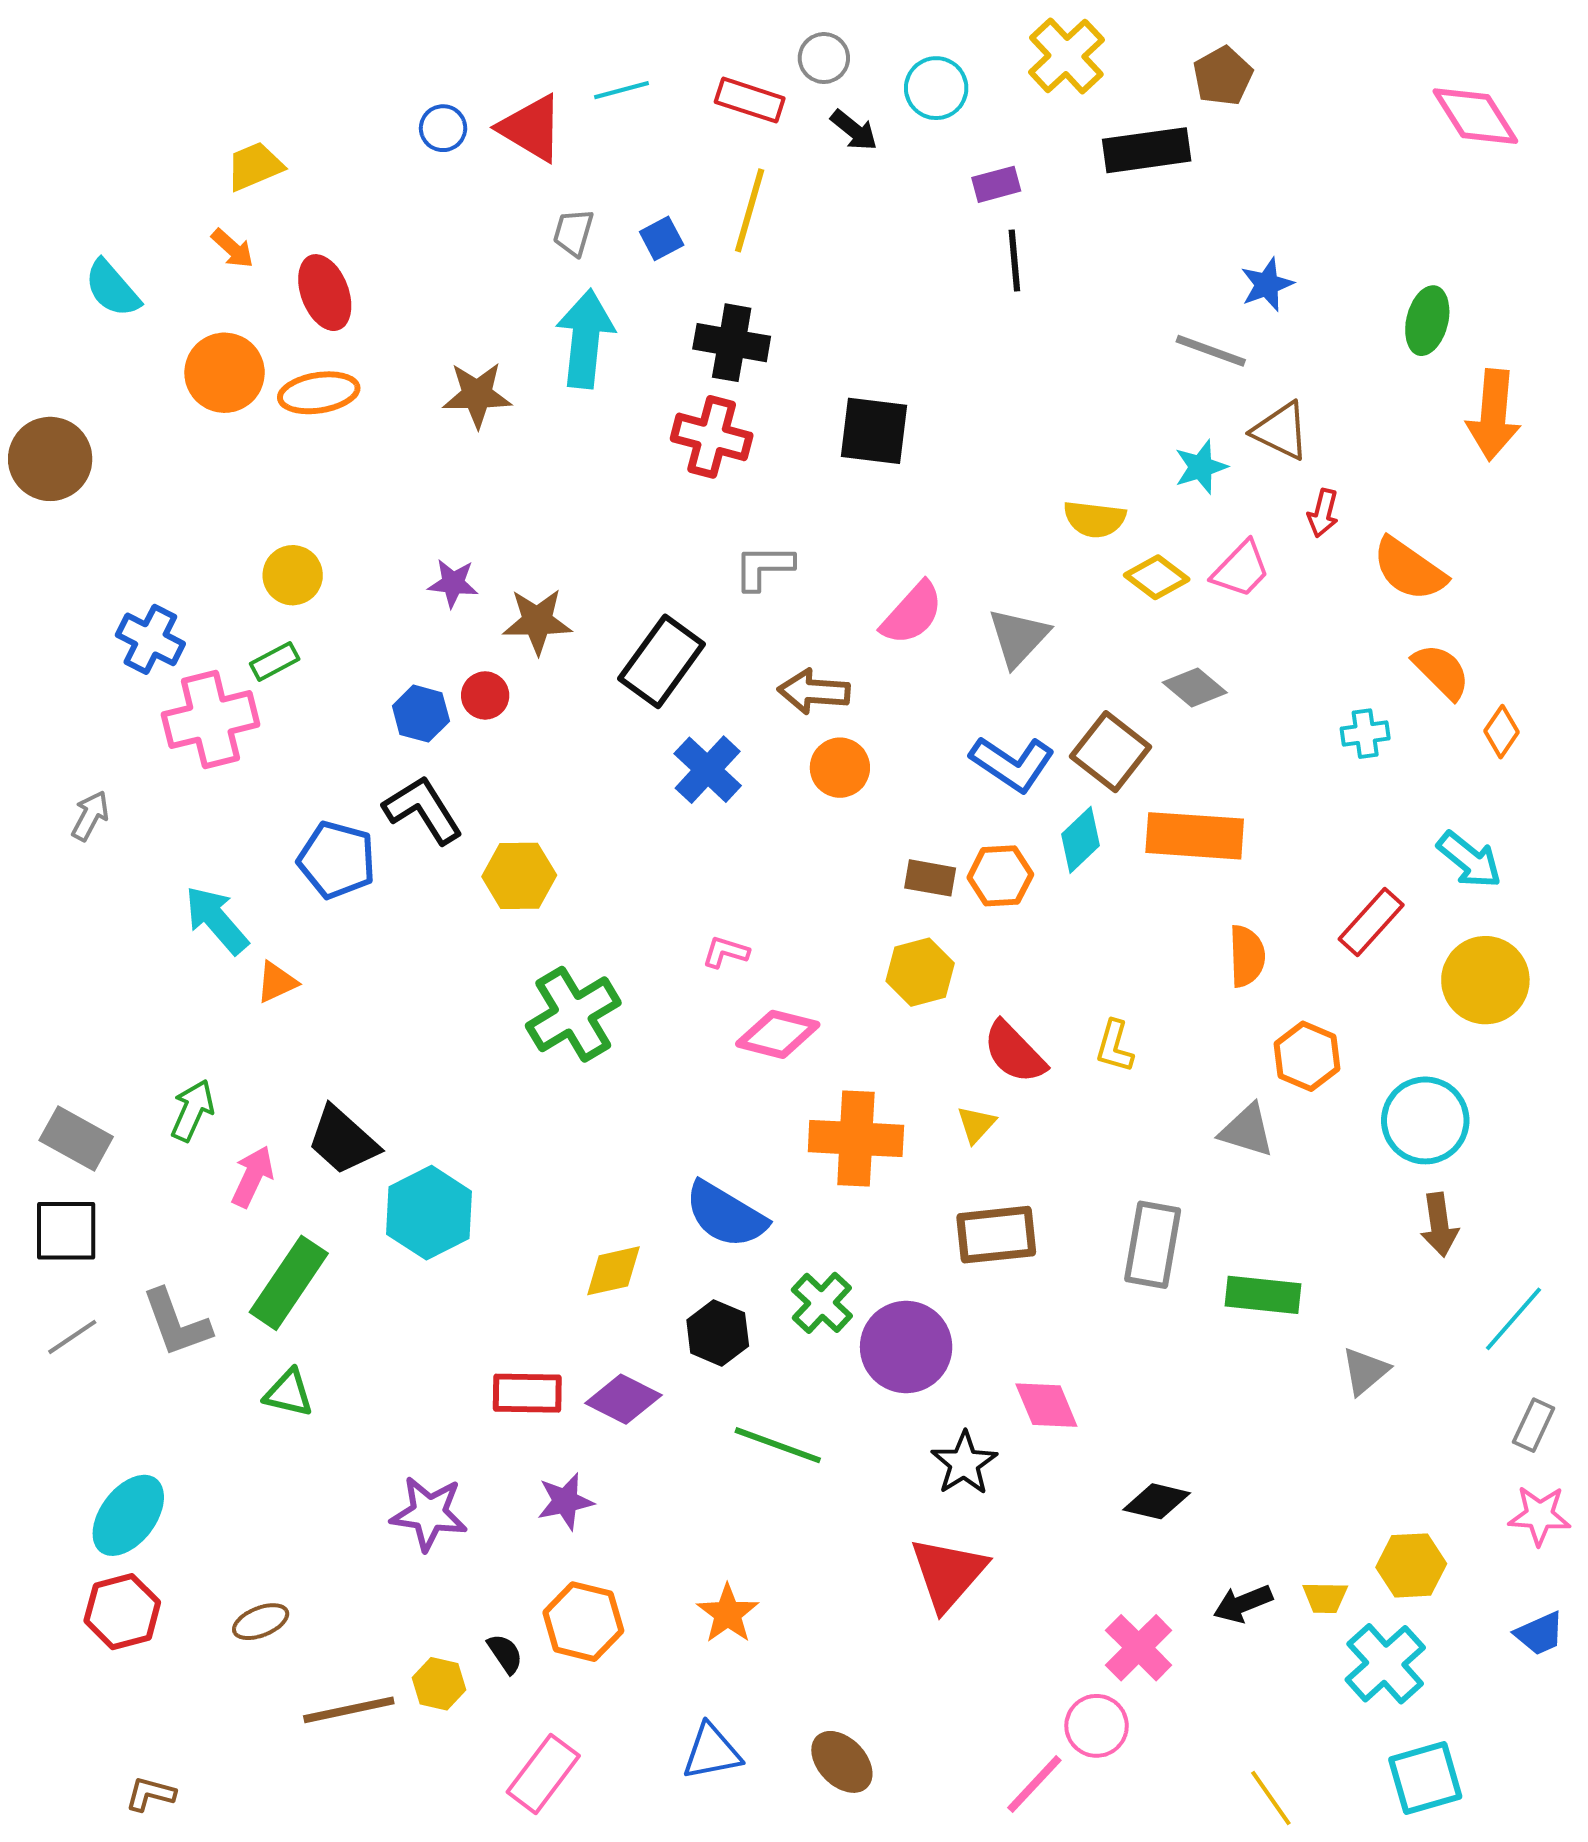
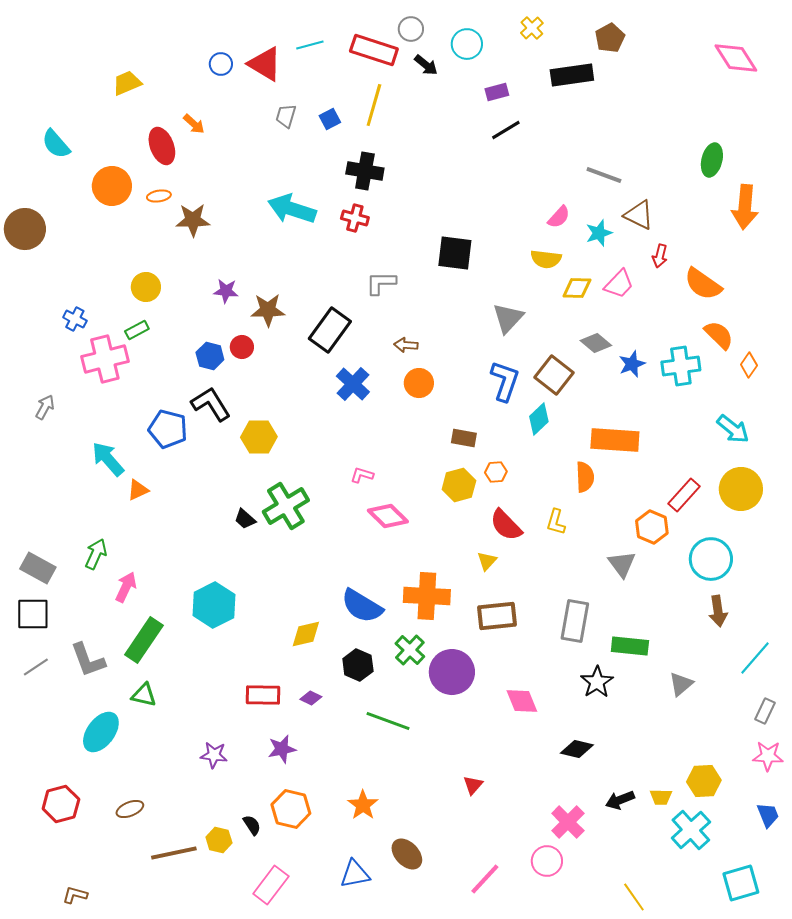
yellow cross: (1066, 56) -> (532, 28), size x0.6
red rectangle: (750, 100) -> (374, 50), size x1.4
orange arrow: (233, 248) -> (194, 124), moved
black line: (1014, 260) -> (506, 130), turned 64
blue star: (1267, 285) -> (632, 364), moved
cyan arrow: (585, 339) -> (292, 209), moved, turned -78
orange ellipse: (319, 393) -> (159, 196), size x0.6
brown star: (477, 395) -> (193, 220), moved
black square: (874, 431) -> (455, 253), moved
red cross: (712, 437) -> (355, 218), size x0.7
yellow diamond: (1157, 577) -> (577, 288), turned -36
pink semicircle: (912, 613) -> (559, 217), moved, size x0.7
blue cross: (150, 639) -> (75, 319), size x0.7
brown arrow: (814, 691) -> (406, 345), size x0.7
cyan cross: (1365, 734) -> (681, 366), size x1.6
blue L-shape: (1012, 764) -> (505, 381), turned -105
orange rectangle: (1195, 836) -> (615, 440), moved
orange hexagon: (1000, 876) -> (496, 472), moved, size x0.7
red rectangle: (1371, 922) -> (684, 495), moved
orange semicircle: (1247, 956) -> (585, 477), moved
pink diamond: (778, 1034) -> (388, 516), turned 30
gray triangle: (1247, 1130) -> (622, 564), turned 36
orange cross: (856, 1138) -> (427, 596), moved
black trapezoid: (343, 1141) -> (245, 519), moved, size x0.6
purple diamond: (623, 1399) -> (311, 698), size x0.6
black star: (964, 1463) -> (597, 682), moved
purple star: (429, 1513) -> (214, 755), size x0.7
cyan ellipse: (128, 1515) -> (101, 732), moved
red triangle: (948, 1573) -> (473, 785), size x0.5
blue trapezoid: (1540, 1634) -> (768, 815), turned -88
brown ellipse: (842, 1762) -> (407, 854), moved
cyan square: (1425, 1778) -> (741, 883), moved
pink line: (1034, 1784) -> (485, 879), moved

